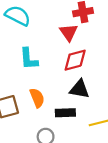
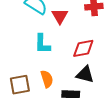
red triangle: (69, 32) -> (60, 16), moved

